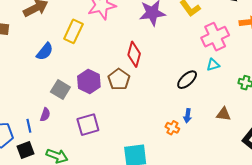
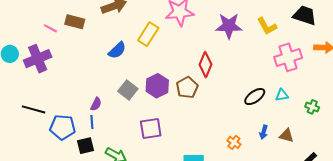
cyan triangle: (213, 65) -> (282, 95), moved
purple semicircle: (45, 115) -> (96, 104), moved
blue arrow: (188, 116) -> (264, 132), moved

